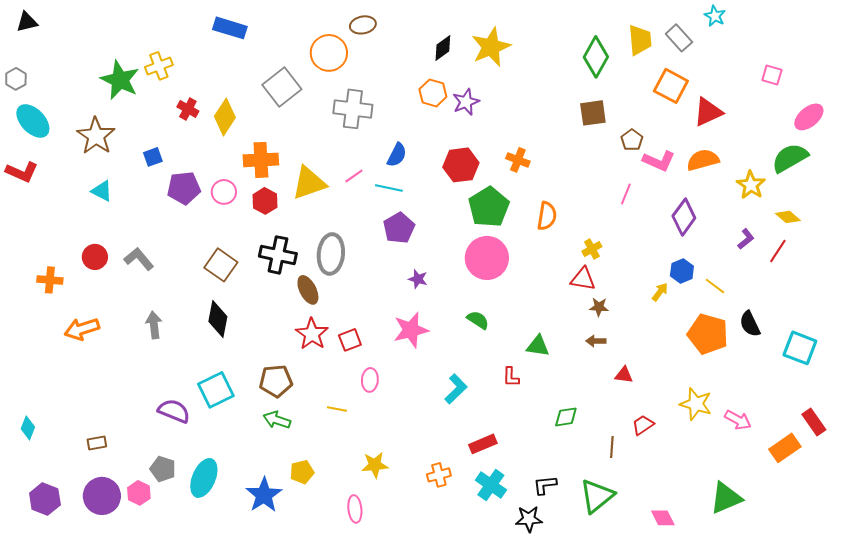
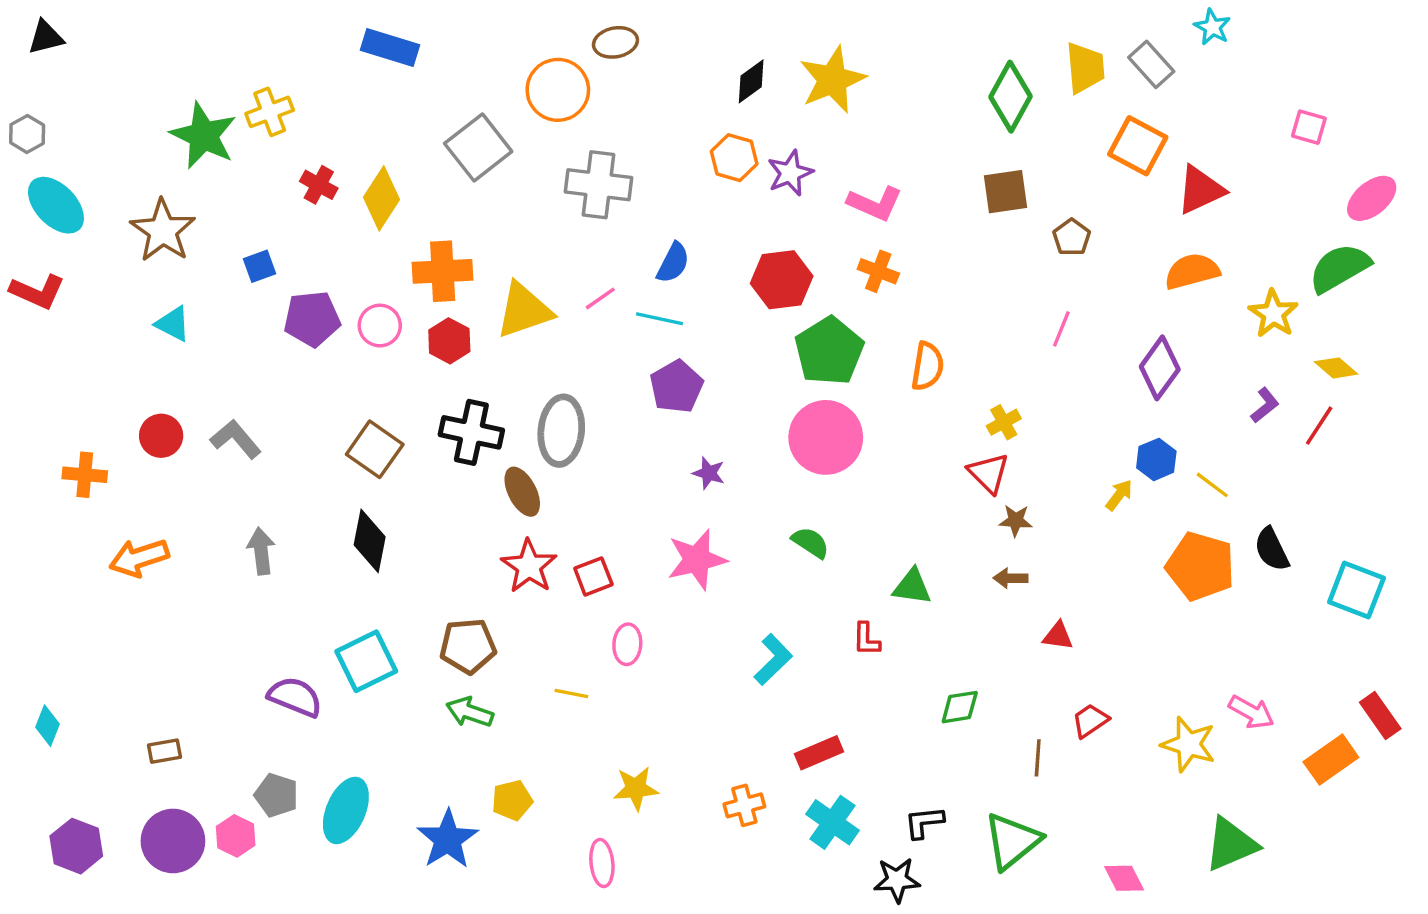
pink L-shape: (659, 161) -> (875, 203), moved
red triangle: (583, 279) -> (988, 473), turned 36
yellow star: (696, 404) -> (1189, 744), moved

